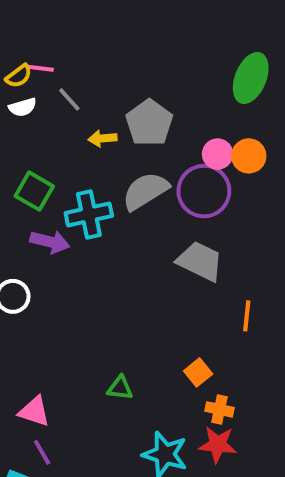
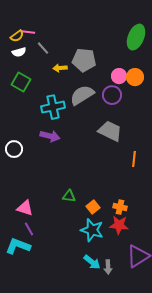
gray pentagon: (149, 123) -> (84, 60), turned -30
green square: (34, 191) -> (21, 82), moved
purple circle: (204, 191) -> (112, 95), size x0.7
purple arrow: (50, 242) -> (50, 136), moved
orange square: (198, 372) -> (93, 207), moved

